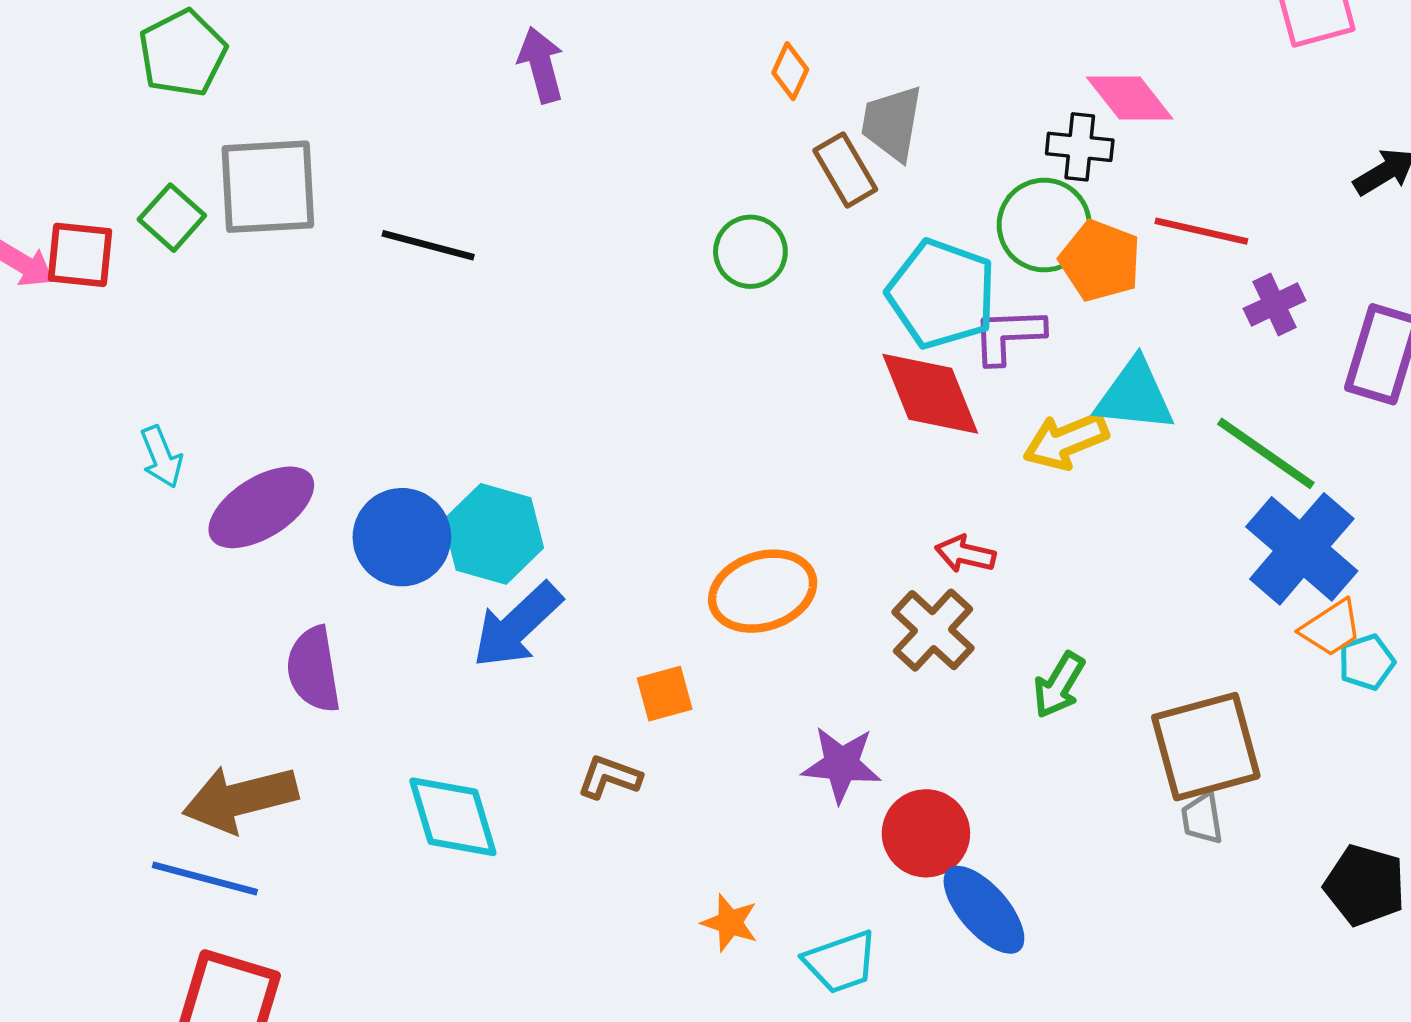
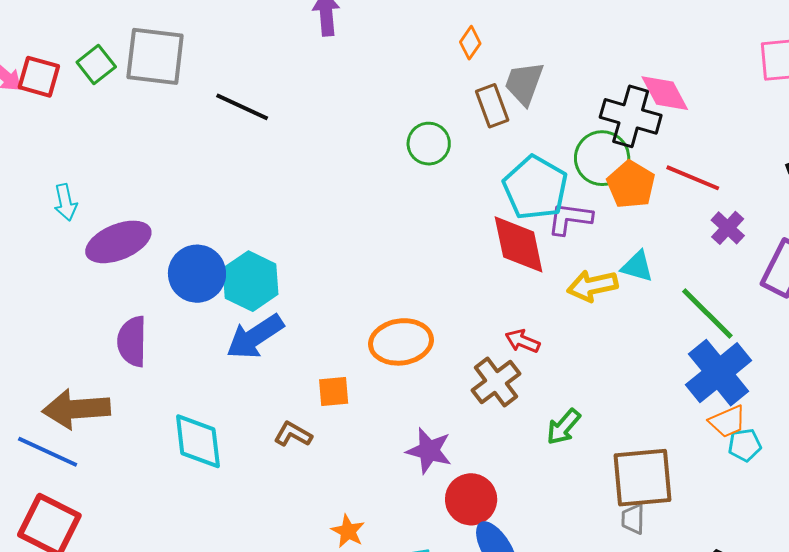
black cross: (1080, 147) -> (631, 116), size x1.5
purple cross: (1274, 305) -> (728, 228), turned -32
cyan triangle: (1135, 396) -> (637, 266), size x0.7

